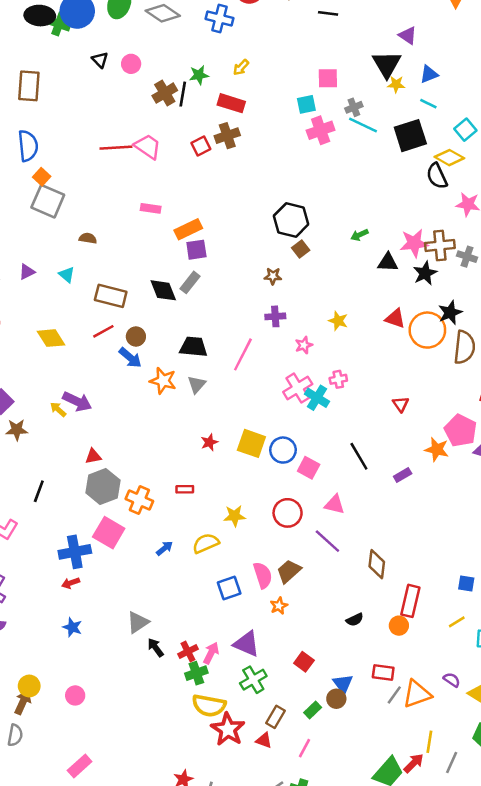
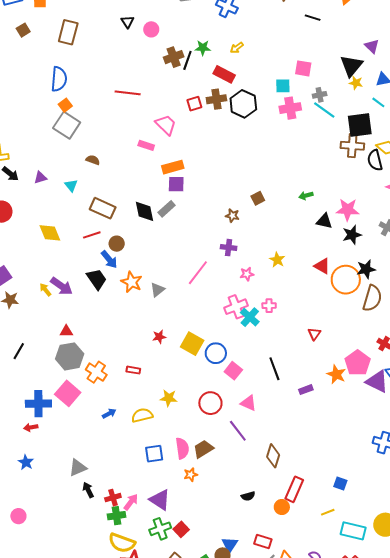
pink trapezoid: (148, 147) -> (166, 125), moved
black hexagon: (291, 220) -> (243, 104), moved
brown cross: (440, 245) -> (352, 146), moved
black trapezoid: (193, 347) -> (97, 279), moved, turned 40
red square: (304, 662) -> (181, 529), moved

